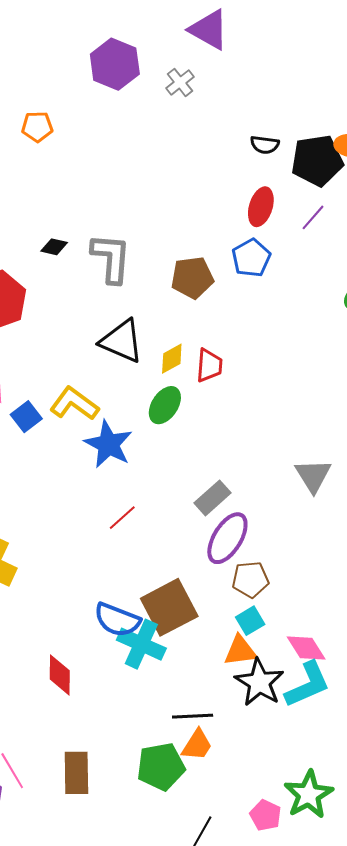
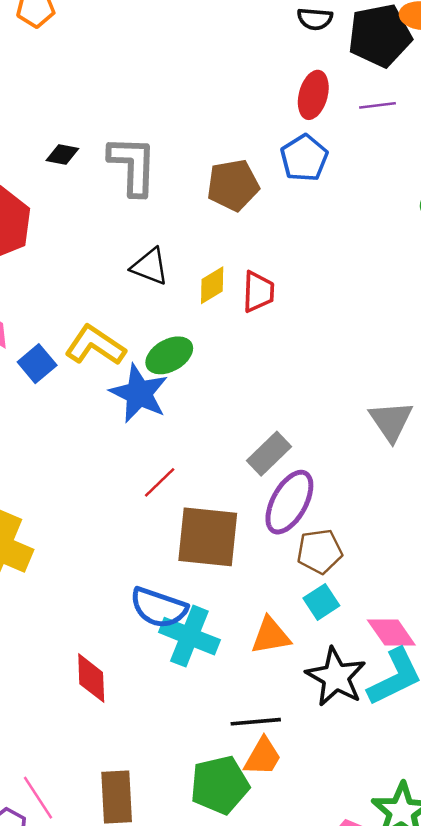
purple line: (313, 217) -> (377, 105), turned 44
black triangle: (122, 341) -> (150, 266), size x0.7
green ellipse: (165, 405) -> (169, 355), moved, turned 30
brown square: (169, 607) -> (208, 537), moved, turned 36
orange triangle: (240, 651) -> (271, 636), moved

